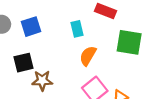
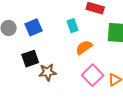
orange semicircle: (88, 56) -> (84, 47), turned 30

